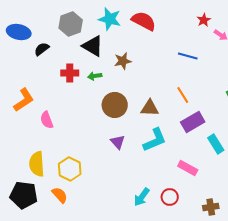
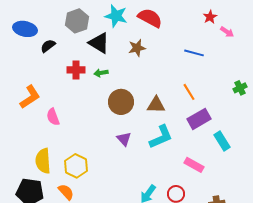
brown star: (123, 61) -> (137, 48), moved

